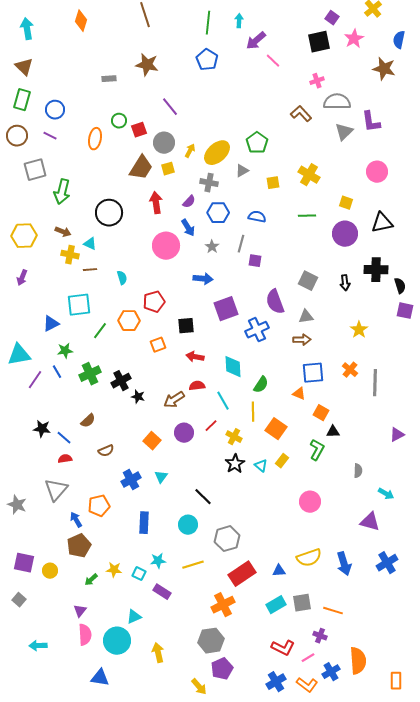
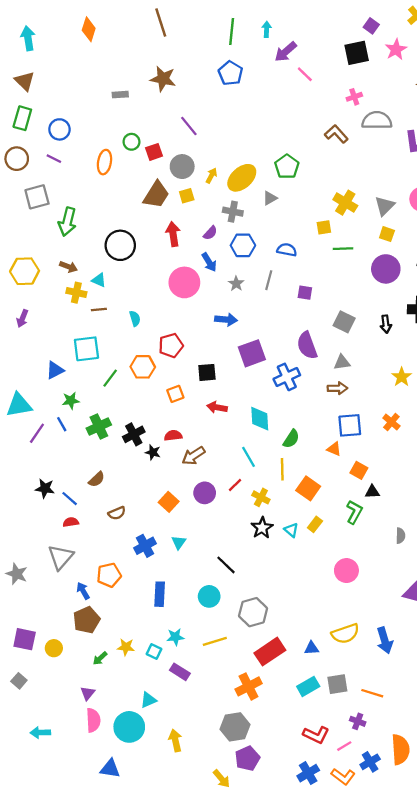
gray triangle: (344, 132) -> (385, 206), moved
yellow square: (273, 183) -> (324, 227), moved
purple square: (255, 261) -> (305, 293), moved
red semicircle: (197, 386) -> (173, 435), moved

